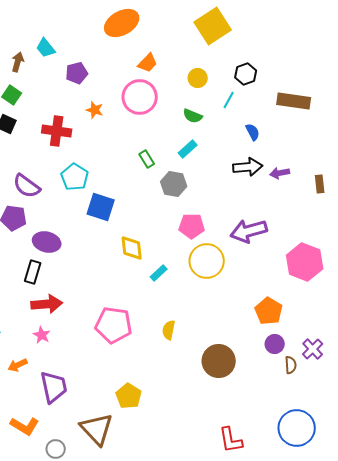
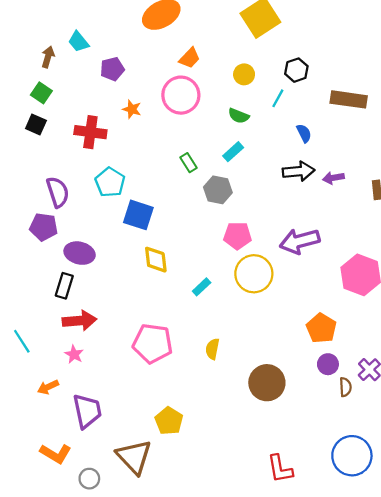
purple semicircle: (27, 186) -> (58, 192), turned -144
yellow diamond: (132, 248) -> (156, 260), moved

